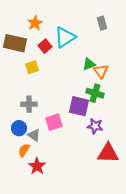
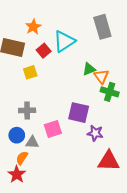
gray rectangle: (102, 23) -> (102, 27), size x1.6
green cross: (95, 93) -> (110, 92), moved
gray triangle: (34, 135) -> (32, 142), turned -32
red star: (37, 166) -> (17, 174), moved

